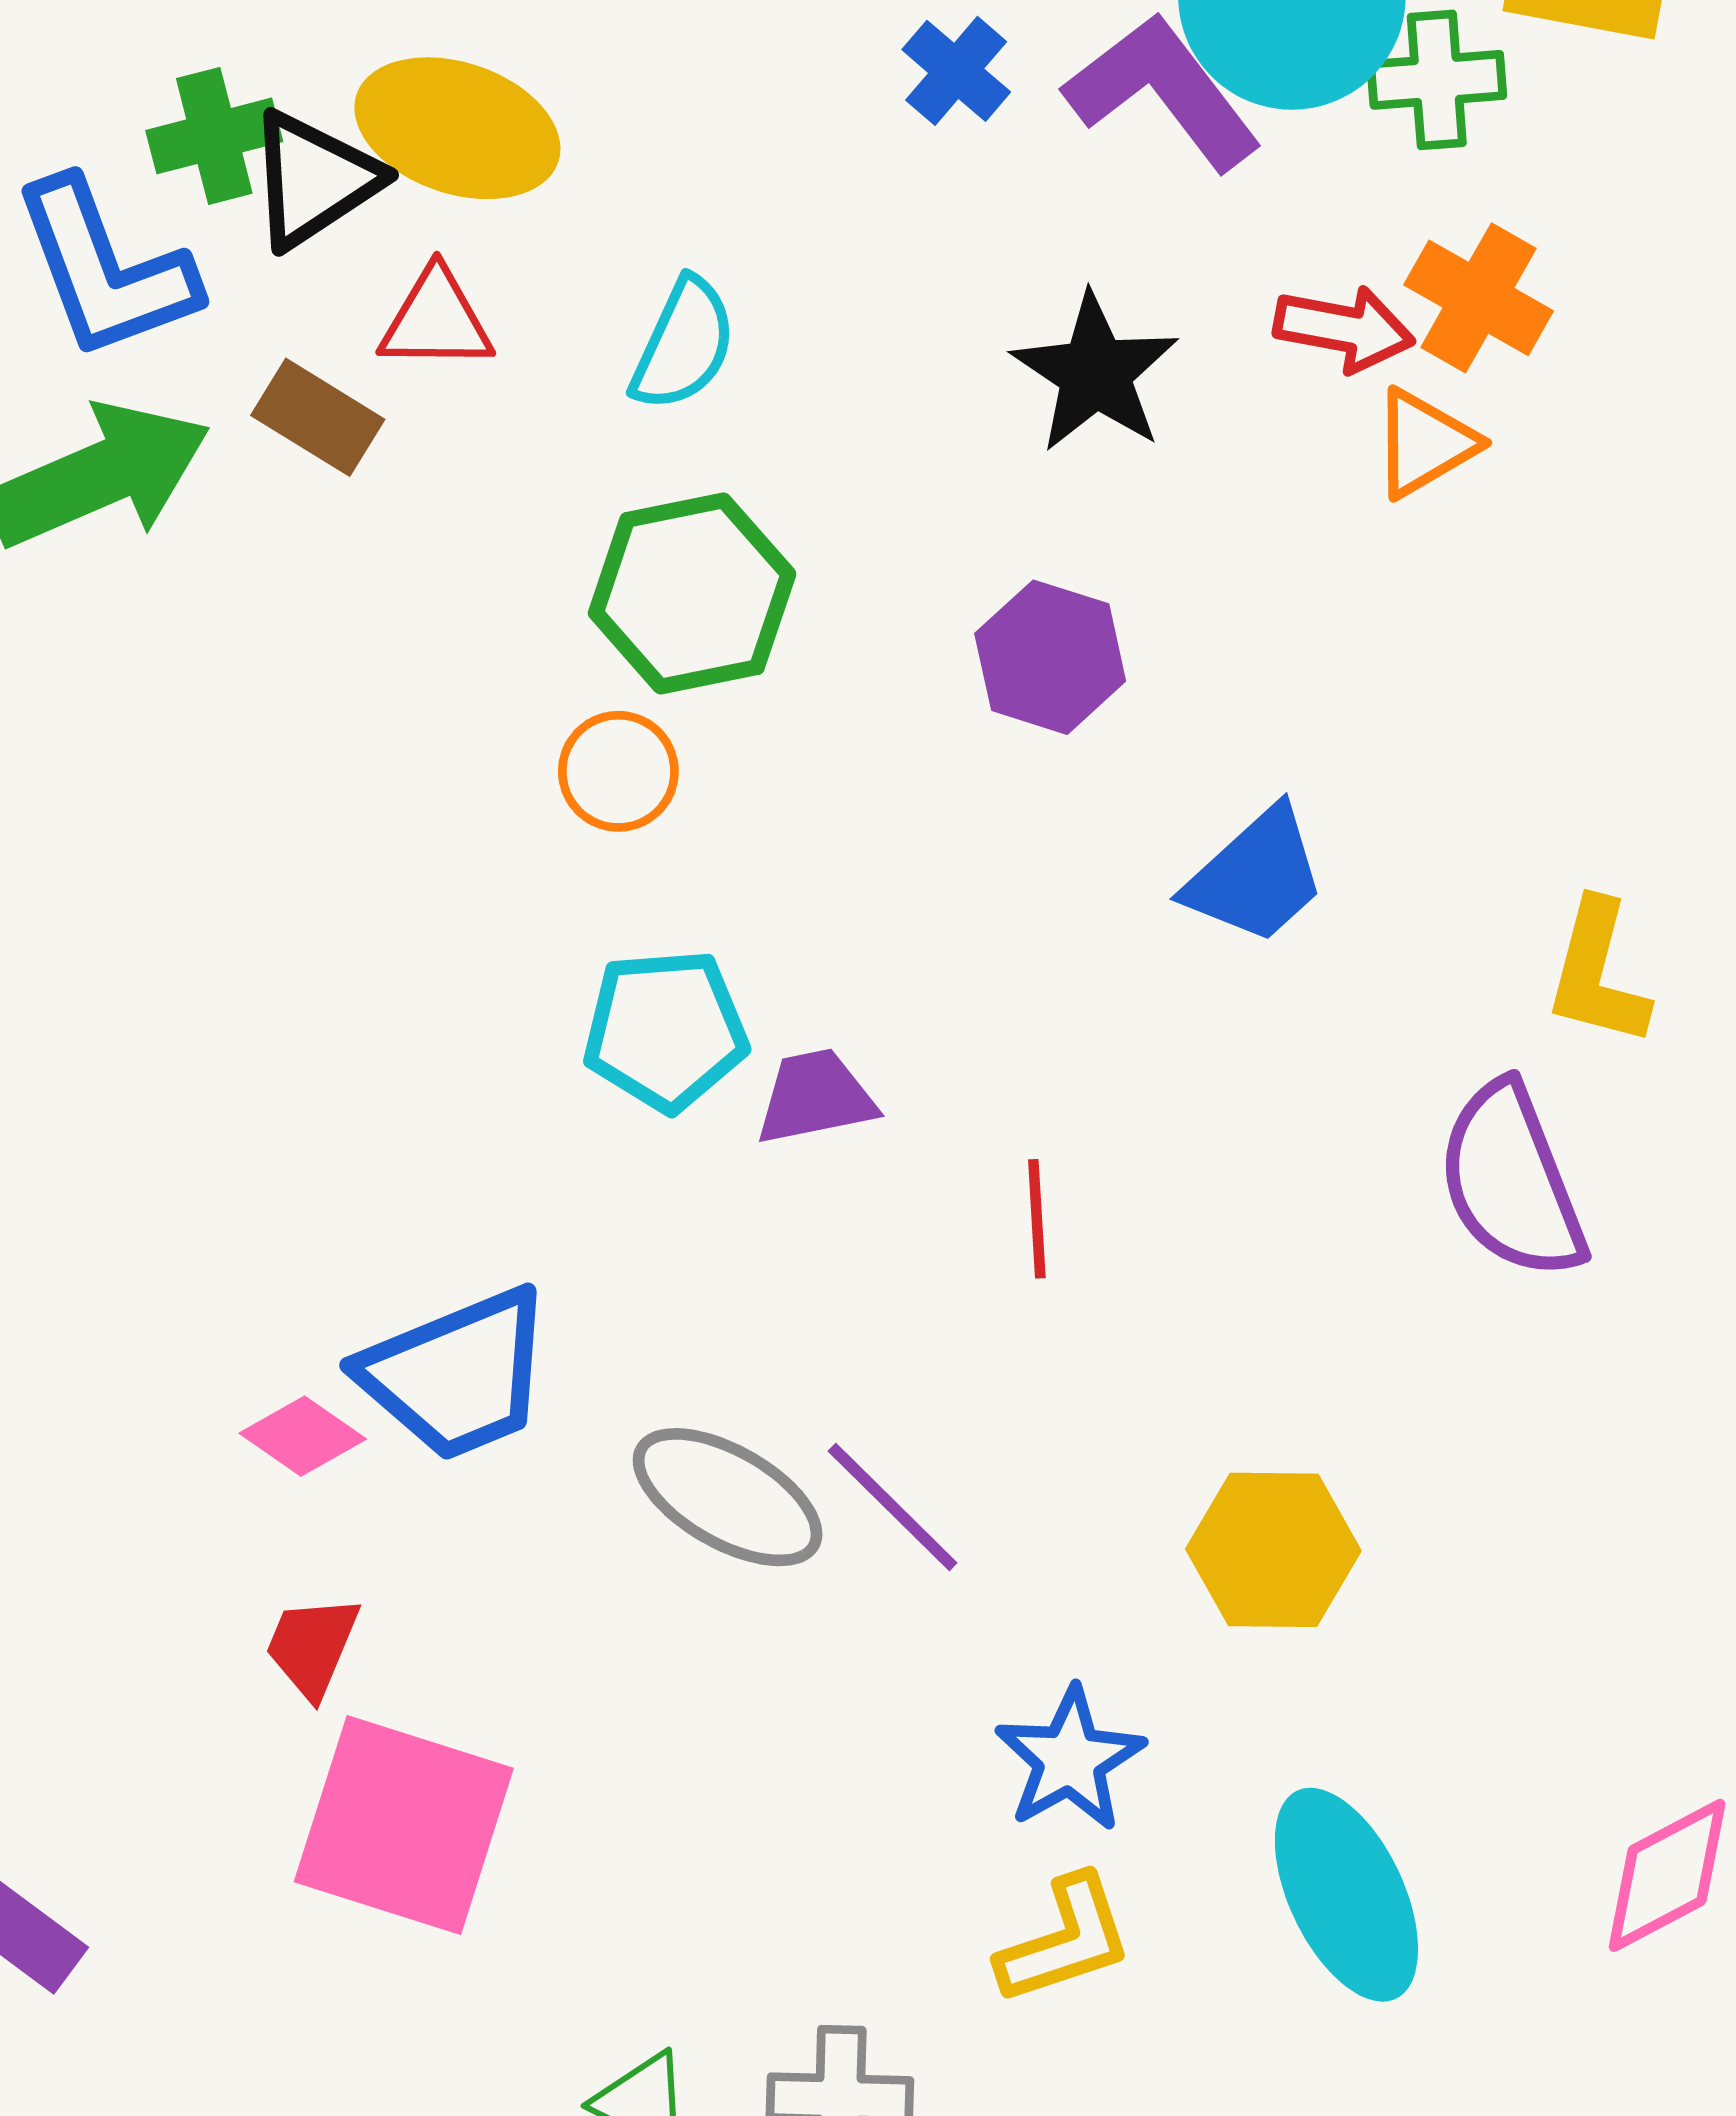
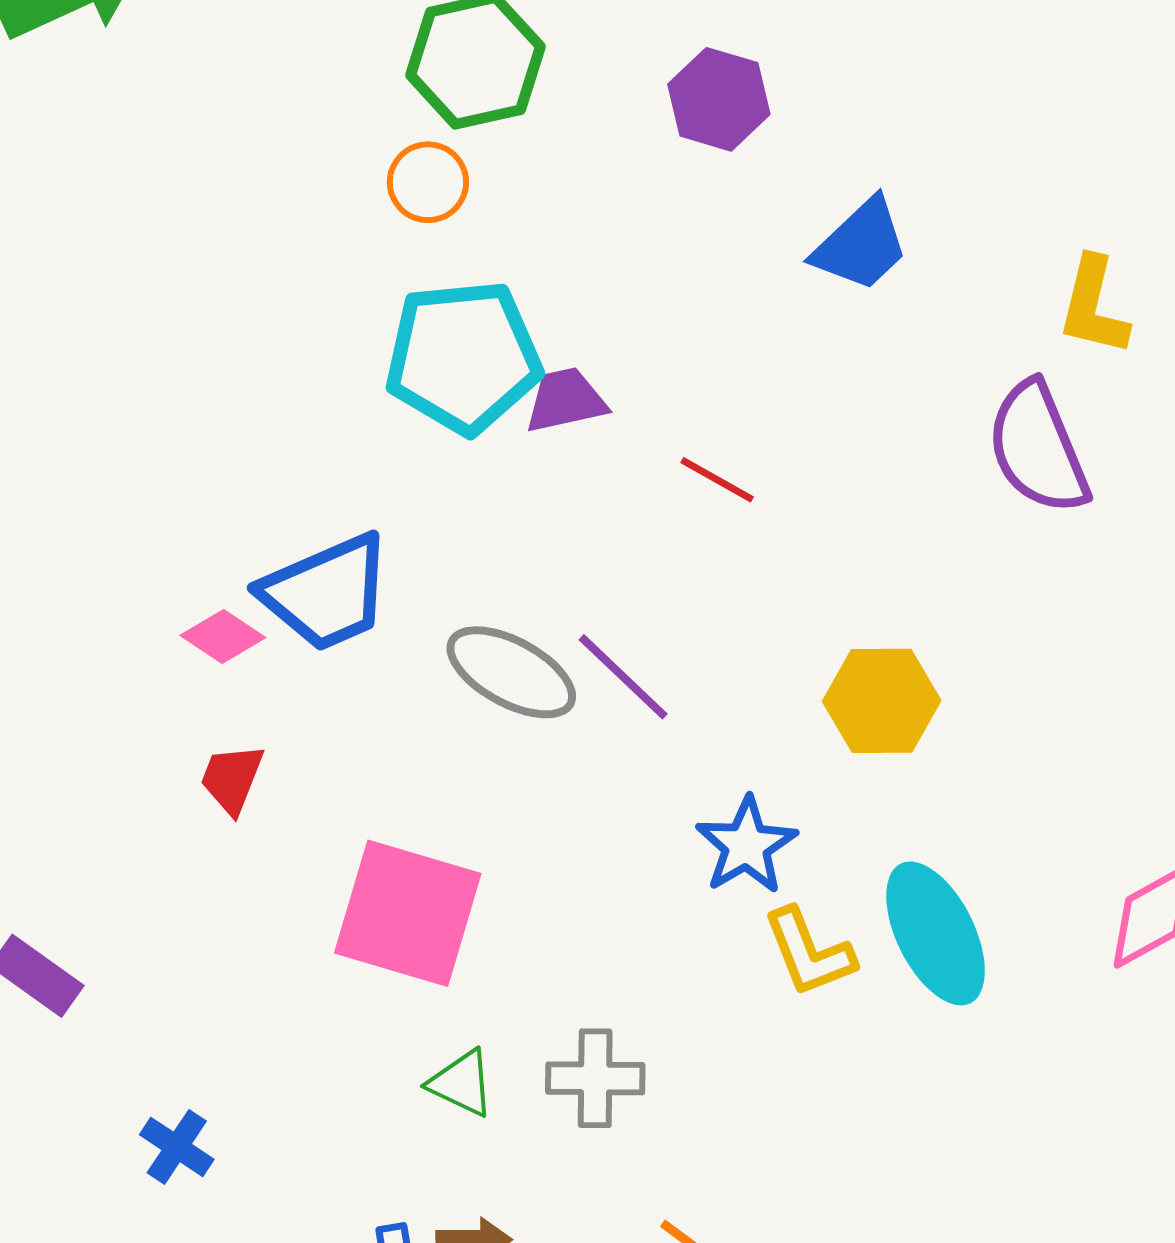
cyan pentagon: (665, 1030) -> (463, 357), size x1.4
red line: (1037, 1219) -> (717, 480), turned -56
pink square: (404, 1825) -> (408, 913), moved
yellow L-shape: (1065, 1940) -> (809, 952), moved, turned 88

